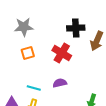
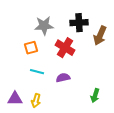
gray star: (24, 27) -> (44, 26), moved
cyan line: (34, 88) -> (37, 72), moved

